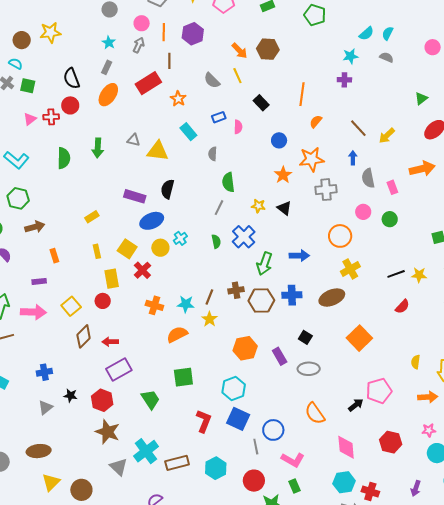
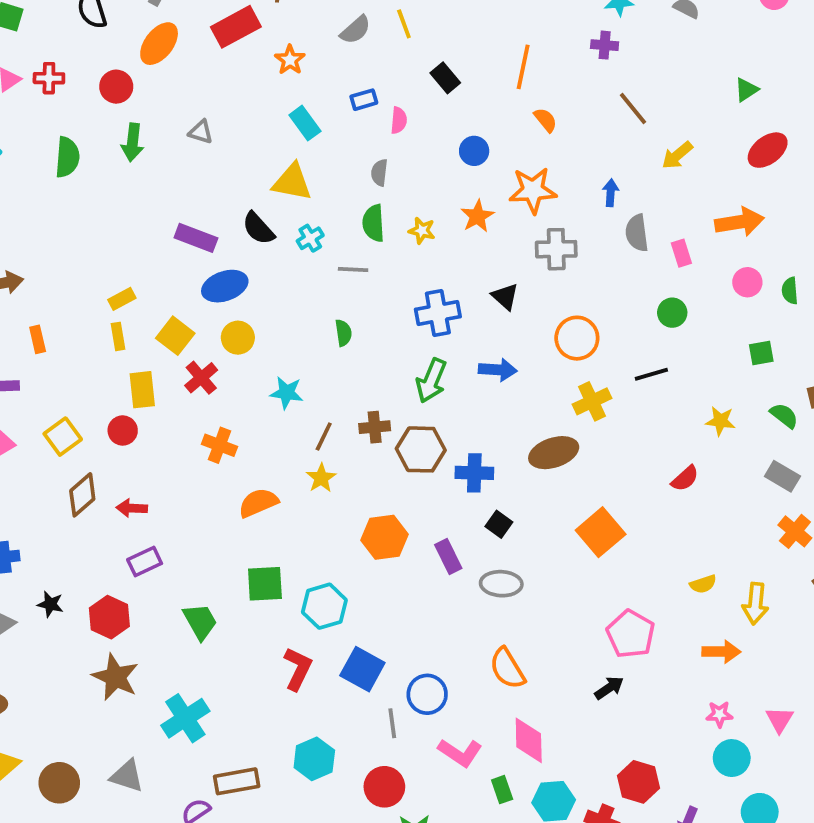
gray semicircle: (212, 80) -> (355, 30), turned -90
red circle: (70, 105) -> (116, 87), moved
orange semicircle: (316, 121) -> (546, 120), turned 96
brown line: (358, 128) -> (633, 109), moved
yellow triangle: (158, 151) -> (292, 182), moved
gray semicircle: (213, 154) -> (379, 173), moved
black semicircle: (167, 189) -> (258, 228), turned -60
yellow star: (258, 206) -> (422, 231), moved
gray line: (219, 208) -> (353, 270), turned 63
black triangle: (284, 208) -> (505, 297), moved
pink circle: (363, 212) -> (747, 282), moved
yellow rectangle: (92, 217) -> (122, 299), moved
blue cross: (244, 237) -> (438, 313), moved, turned 30
cyan cross: (180, 238) -> (310, 238), moved
black line: (396, 274) -> (651, 374), moved
blue cross: (292, 295) -> (474, 473), moved
cyan star: (186, 304) -> (287, 393), moved
yellow semicircle: (416, 362) -> (703, 584), turned -120
purple rectangle: (119, 370) -> (145, 561), size x0.7
cyan hexagon: (234, 388) -> (324, 606), moved
pink pentagon: (379, 391) -> (631, 634), turned -30
black arrow: (356, 405) -> (609, 688), moved
red hexagon: (391, 442) -> (639, 782), moved
pink diamond: (346, 447) -> (529, 740), moved
brown rectangle: (177, 463) -> (237, 781), moved
gray triangle: (119, 467) -> (127, 776), moved, turned -30
green rectangle: (295, 486) -> (502, 790), moved

